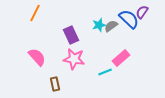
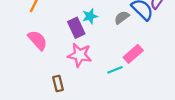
cyan star: (99, 25) -> (90, 16), moved
pink semicircle: (37, 57) -> (38, 40), moved

